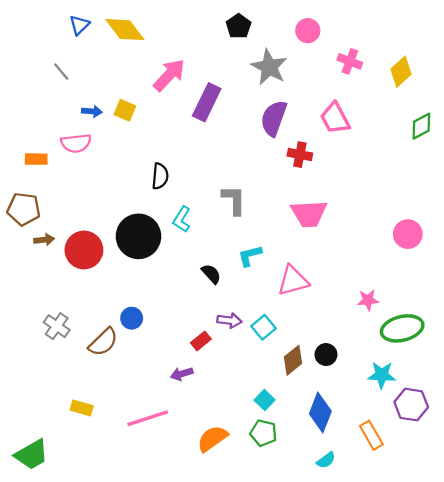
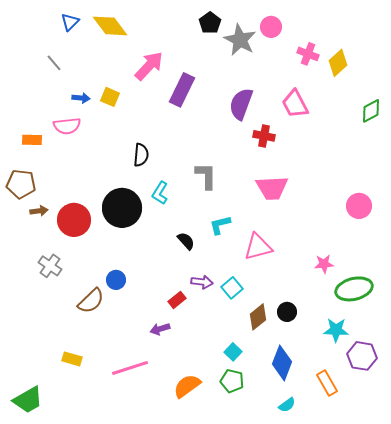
gray star: (269, 67) -> (240, 40), moved
yellow diamond: (401, 72) -> (338, 63), moved
gray cross: (57, 326) -> (50, 266), moved

